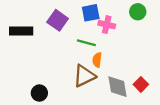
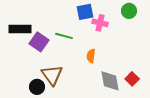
purple square: (58, 20) -> (39, 42), moved
green line: (86, 43) -> (64, 36), moved
brown triangle: (84, 76) -> (52, 75), moved, turned -40

